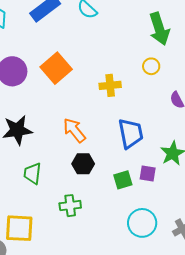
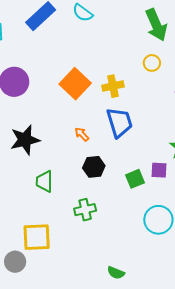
orange square: (56, 68) -> (75, 84), moved
orange arrow: (74, 130) -> (82, 134), size x0.6
blue trapezoid: (131, 133) -> (119, 123), moved

